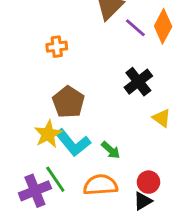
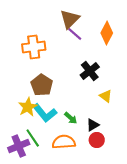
purple line: (135, 28) -> (75, 34), moved
orange cross: (57, 47) -> (34, 47), size x1.6
black triangle: (143, 201) -> (93, 125), moved

